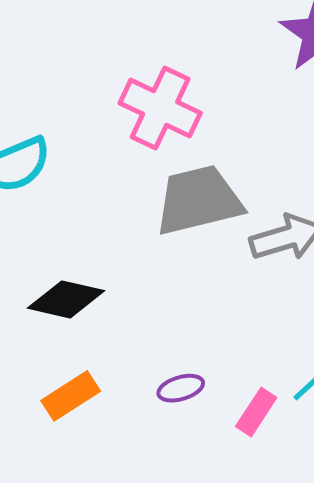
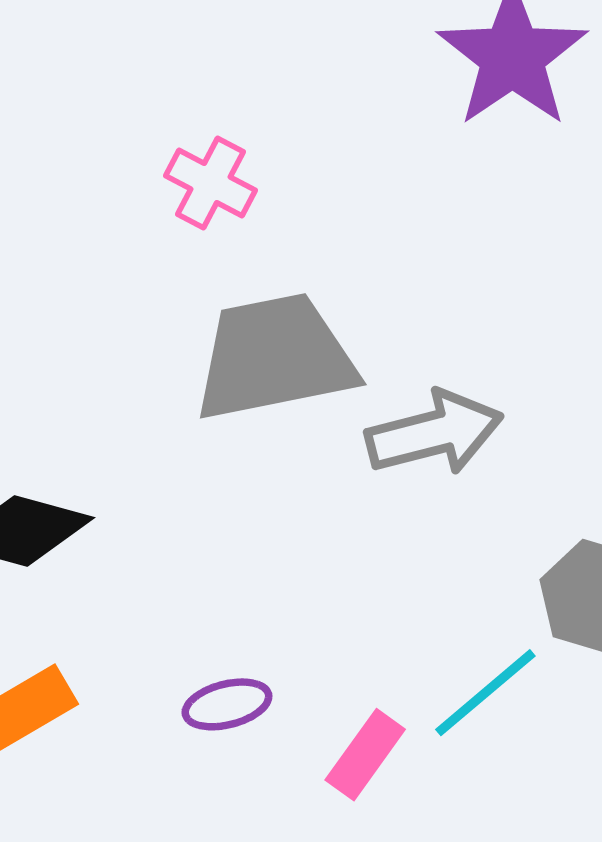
pink cross: (160, 108) -> (211, 183), size x0.6

